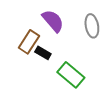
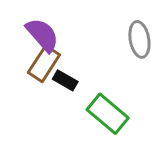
purple semicircle: (53, 21) -> (42, 35), moved

